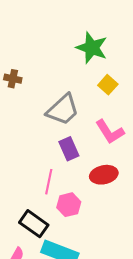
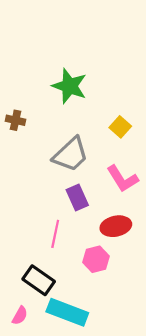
green star: (92, 48) -> (70, 86), moved
pink hexagon: (69, 205) -> (96, 259), moved

